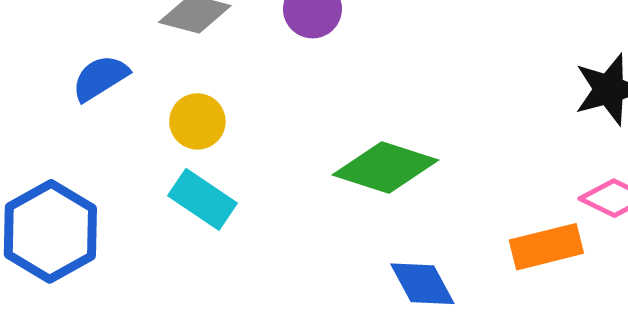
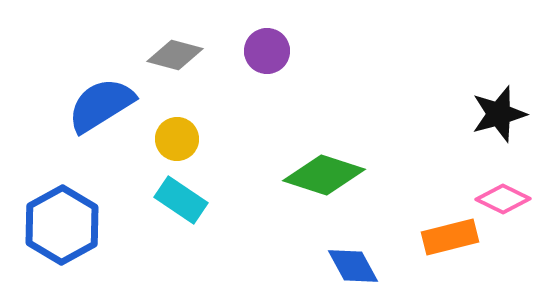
blue semicircle: (100, 78) -> (101, 105), size x1.5

